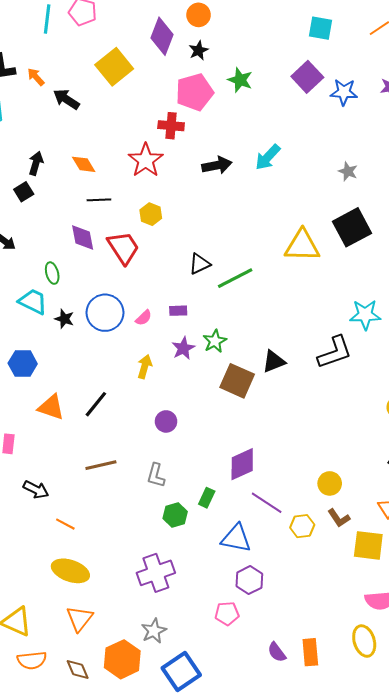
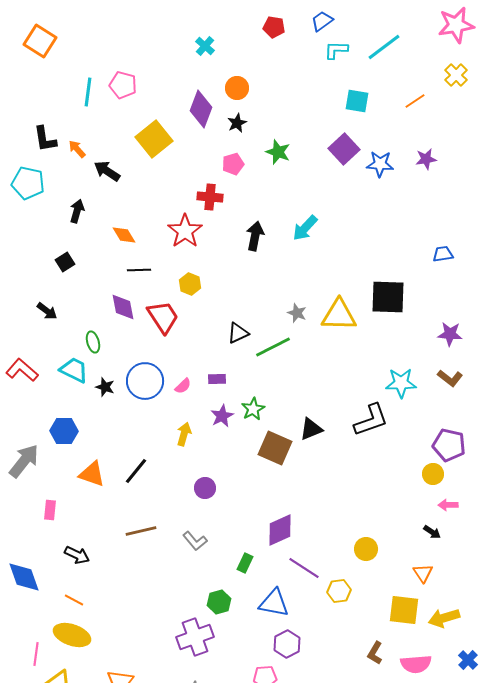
pink pentagon: (194, 92) -> (233, 164), size x0.6
black arrow: (36, 163) -> (77, 211), moved
black arrow: (217, 165) -> (255, 236), turned -68
gray star: (348, 171) -> (297, 313), moved
black square: (352, 227) -> (388, 297), turned 30
gray L-shape: (156, 475) -> (195, 541), turned -55
green hexagon: (175, 515) -> (219, 602), moved
brown L-shape: (339, 518) -> (375, 653), moved, turned 65
orange line: (65, 524) -> (74, 600), moved
yellow ellipse: (70, 571) -> (72, 635), moved

